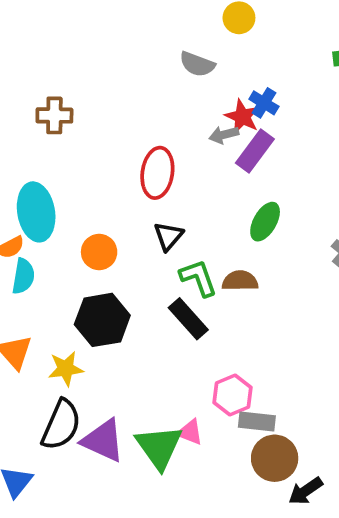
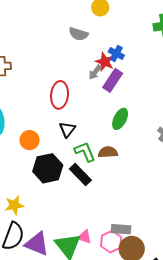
gray arrow: (224, 135) -> (95, 72), turned -35
black hexagon: (102, 320) -> (48, 168), moved
pink hexagon: (233, 395) -> (111, 242), moved

